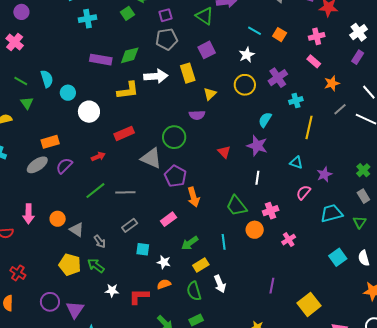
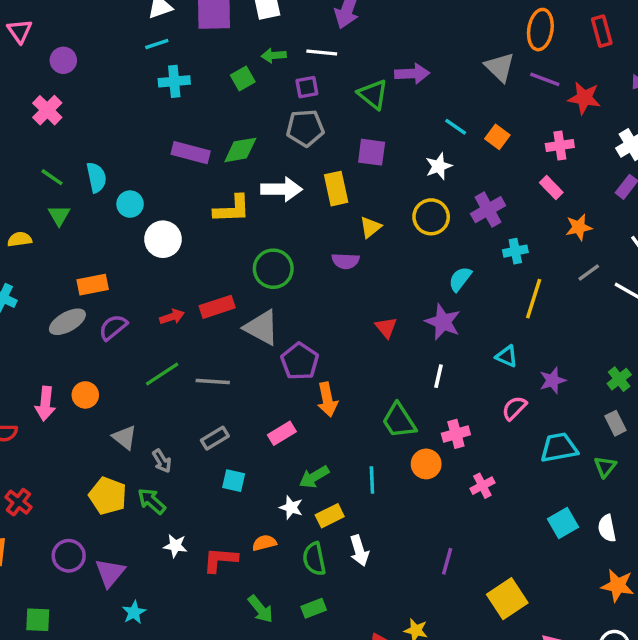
purple square: (207, 50) -> (372, 152), turned 30
red rectangle: (124, 133) -> (217, 307), moved
green circle: (174, 137) -> (273, 269), moved
orange circle: (58, 219) -> (85, 395), moved
white star: (164, 262) -> (291, 507), moved

